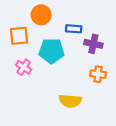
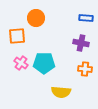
blue rectangle: (74, 29) -> (86, 18), moved
cyan pentagon: (52, 51) -> (44, 63), moved

